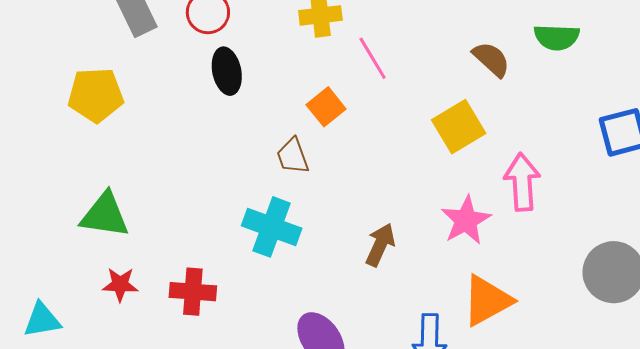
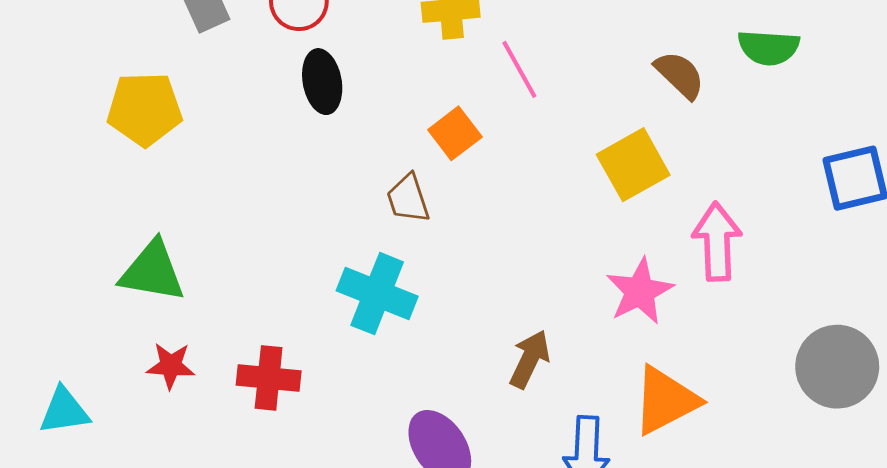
brown arrow: (380, 245) -> (530, 359), moved

